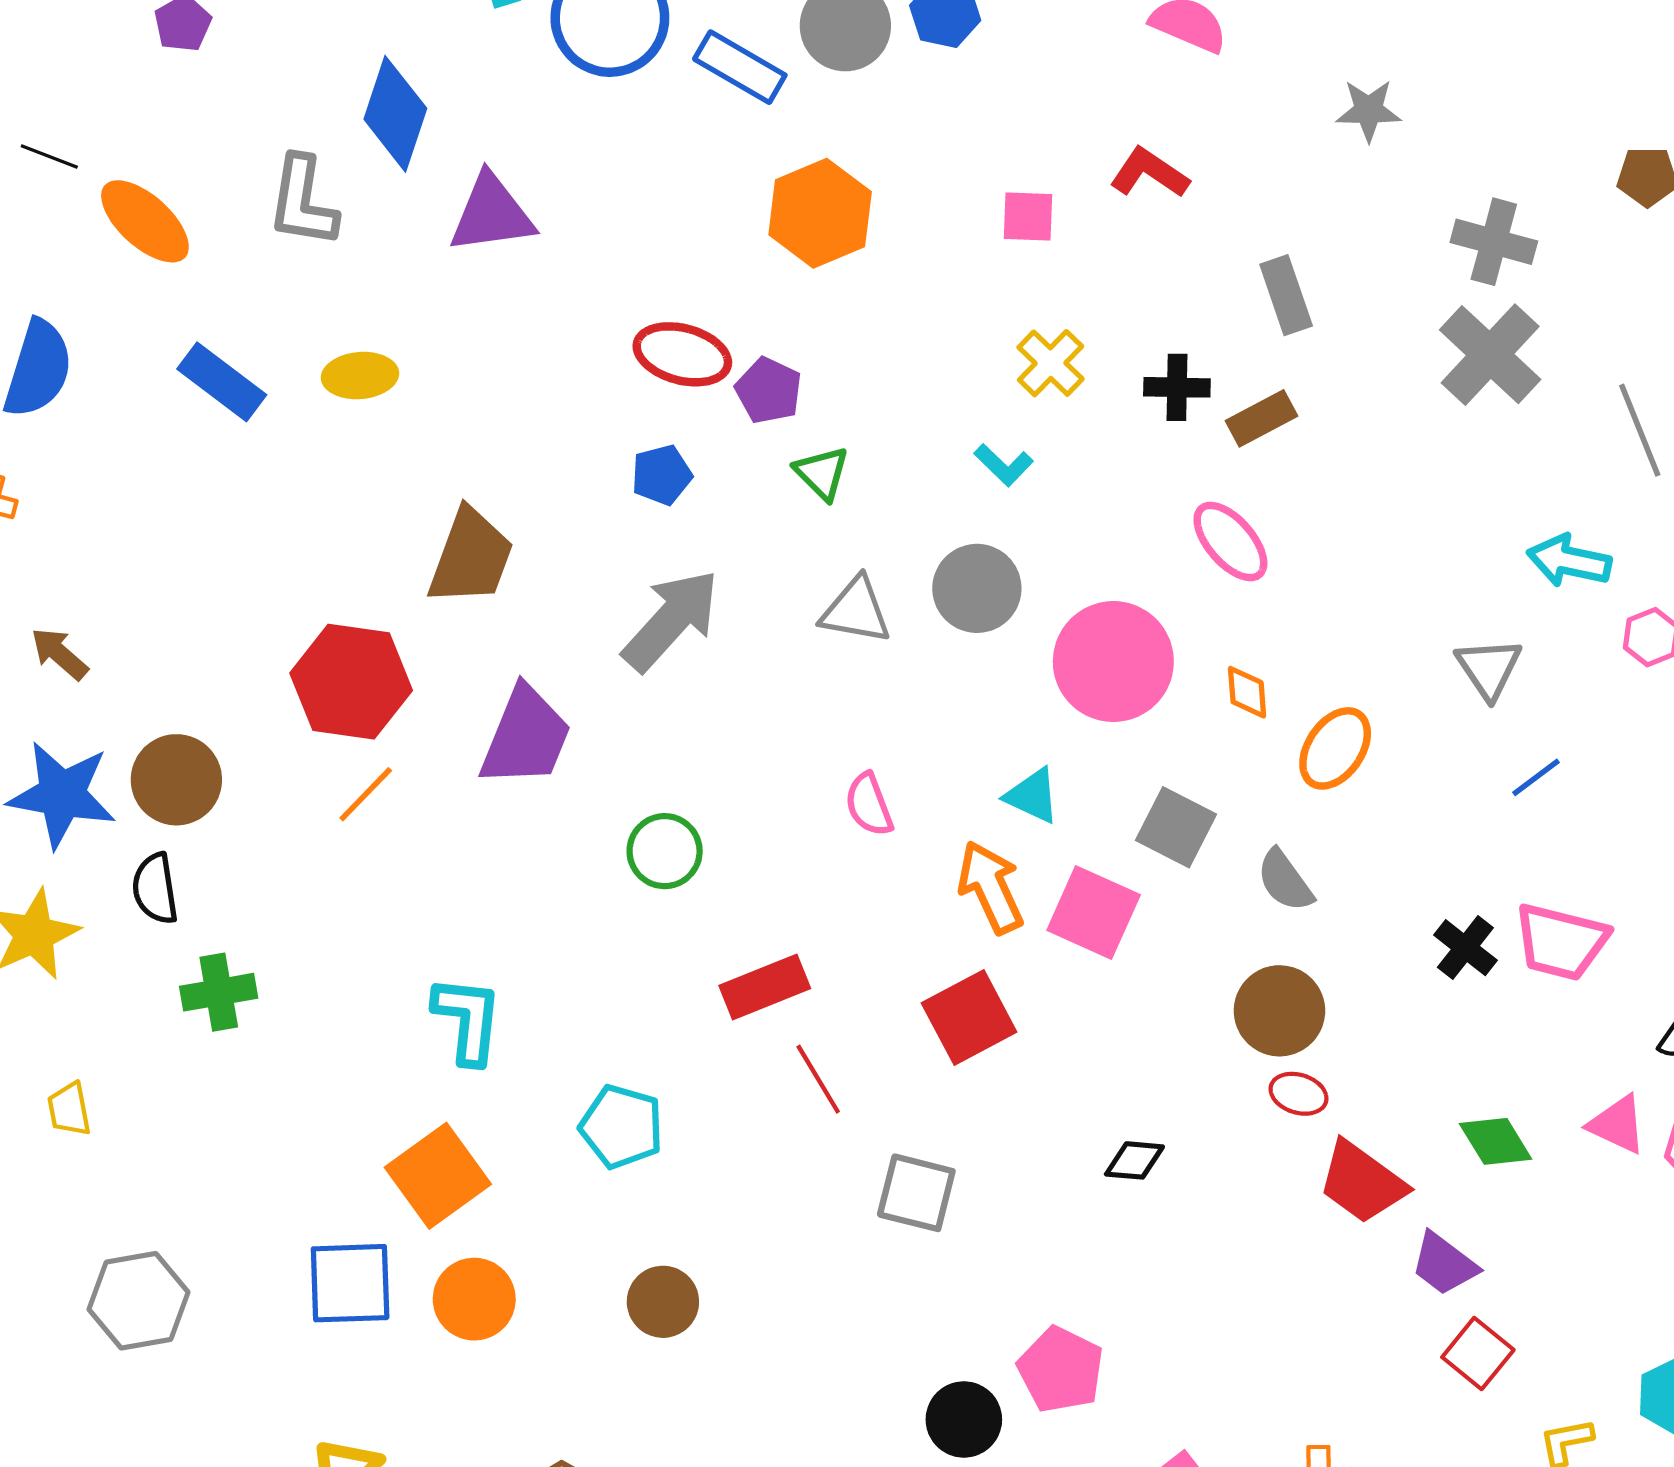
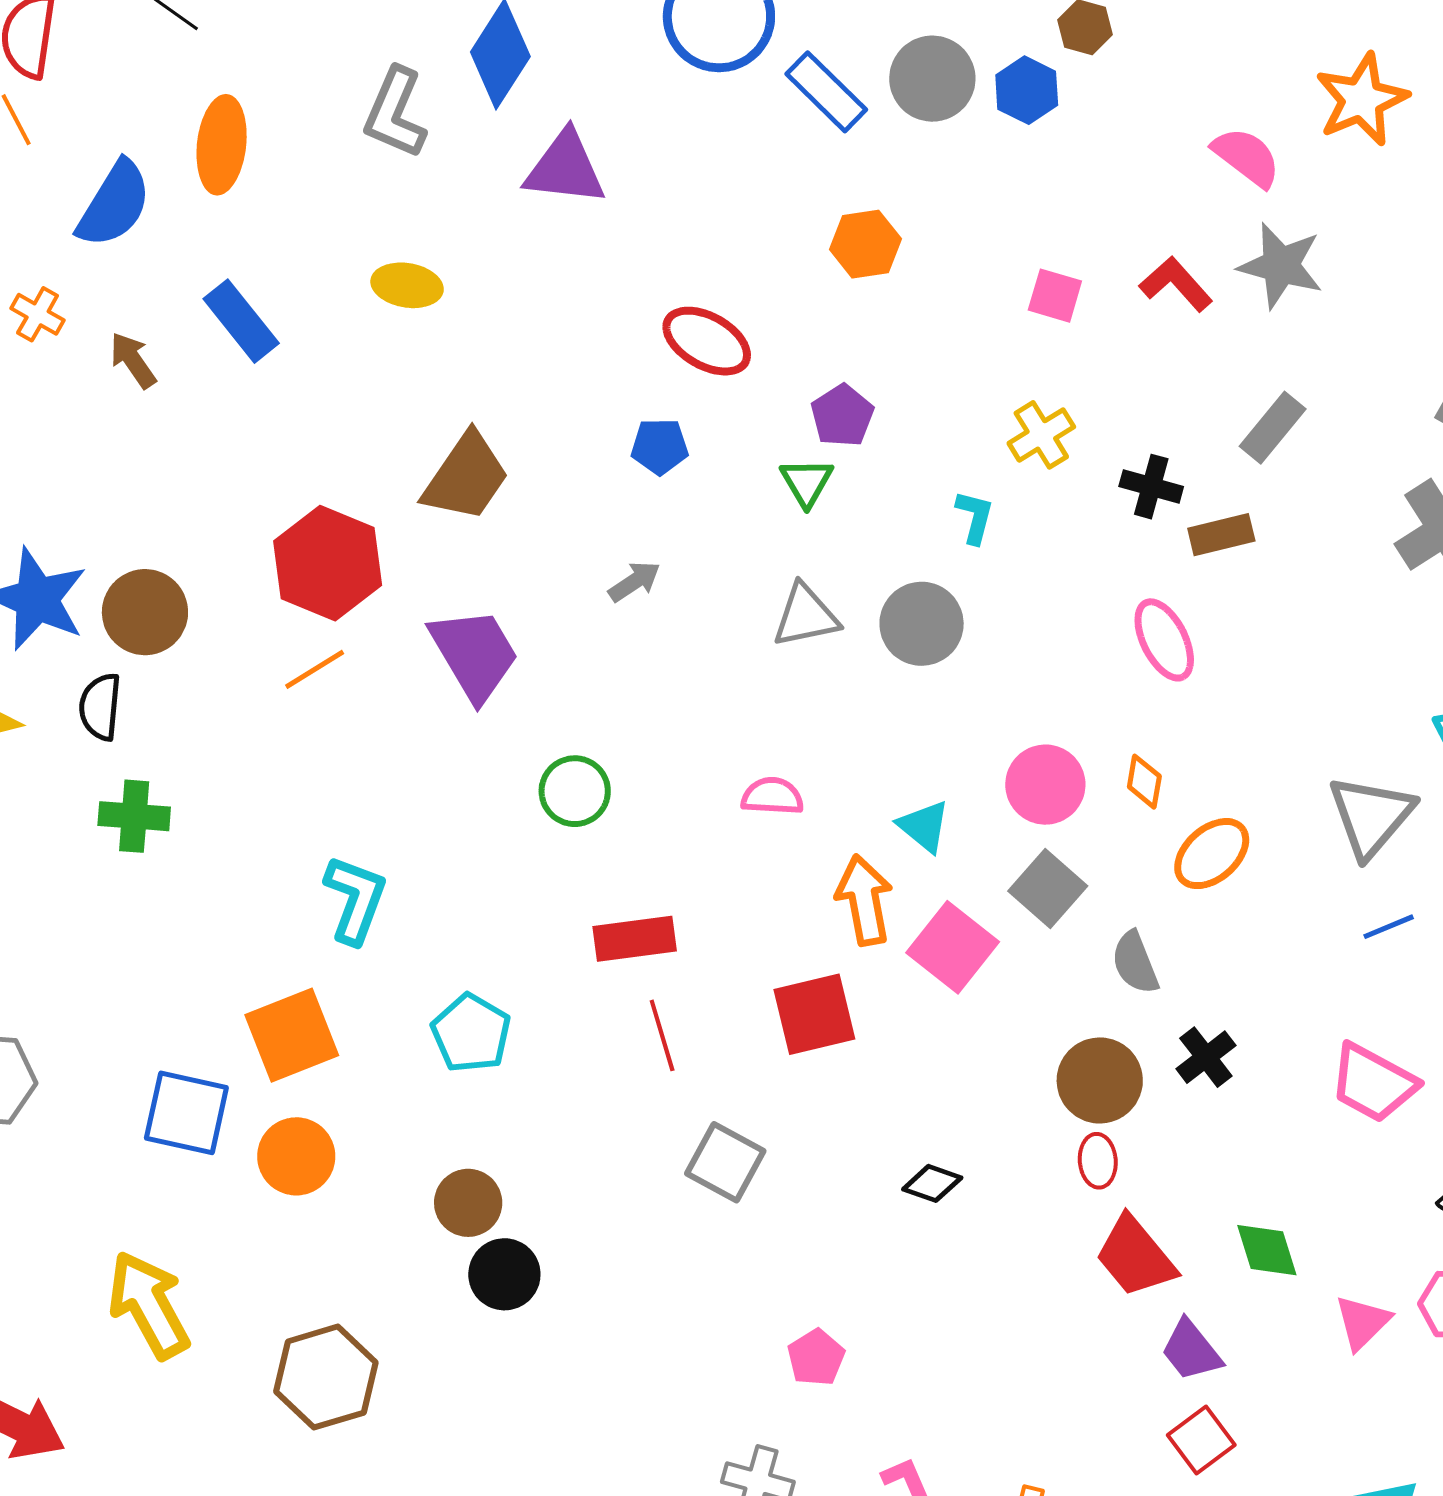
gray star: (1369, 110) -> (1281, 266), moved, size x1.4
orange hexagon: (820, 213) -> (865, 244), size x0.7
orange ellipse: (145, 221) -> (222, 145), moved, turned 40
gray rectangle: (1286, 295) -> (1273, 428), turned 44
blue rectangle: (222, 382) -> (241, 321), moved
purple pentagon: (769, 391) -> (842, 416), moved
cyan L-shape: (1004, 465) -> (975, 517), turned -134
gray triangle: (856, 611) -> (806, 616), turned -36
gray arrow: (671, 620) -> (634, 581), size x0.5
brown arrow: (59, 654) -> (133, 360), moved
pink circle: (1113, 662) -> (1045, 785), moved, size x0.7
gray triangle: (1489, 668) -> (1371, 816), size x1.4
purple trapezoid: (526, 737) -> (474, 654), turned -67
pink semicircle: (869, 805) -> (772, 796), turned 100
black cross: (1465, 948) -> (1206, 1057), moved
red ellipse: (1298, 1094) -> (1098, 1161), turned 54
pink triangle: (1617, 1124) -> (1362, 1322), moved, turned 36
pink pentagon: (1061, 1370) -> (816, 1358), size x0.7
black circle: (964, 1419) -> (504, 1274), moved

